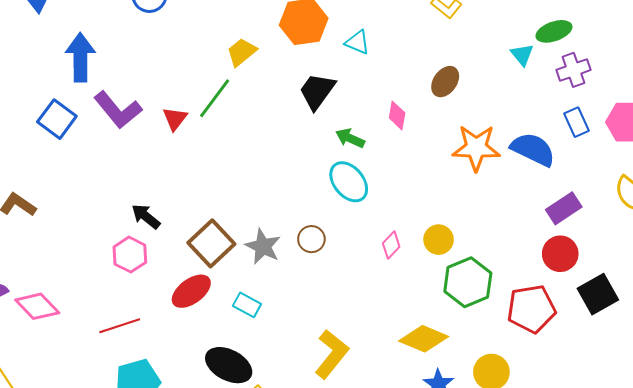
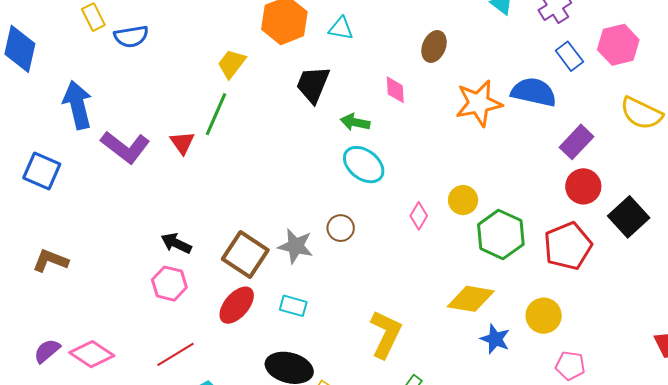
blue square: (57, 119) -> (42, 171), moved

